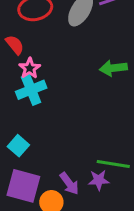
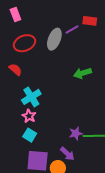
pink star: (30, 68) -> (29, 116), moved
purple star: (99, 180) -> (76, 133), moved

